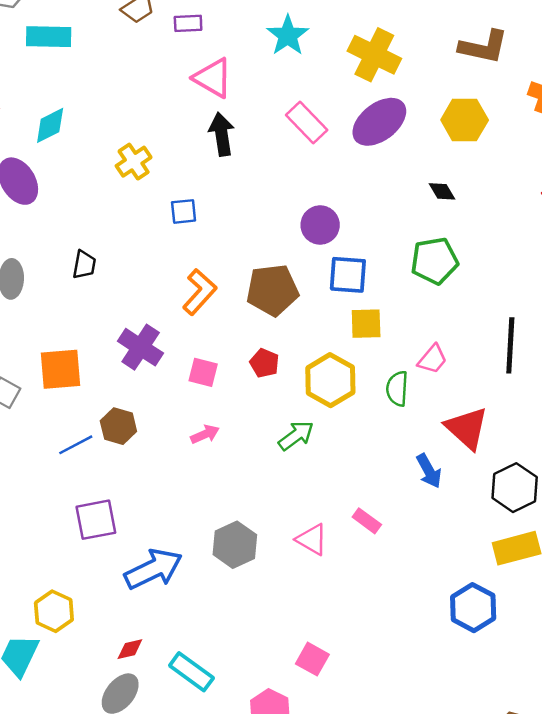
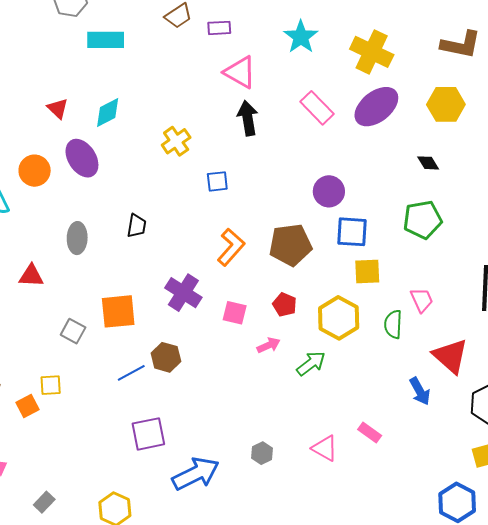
pink trapezoid: (432, 359) -> (422, 300), turned -64
pink arrow: (205, 434) -> (269, 345), moved
gray hexagon: (235, 545) -> (262, 453), size x0.6

